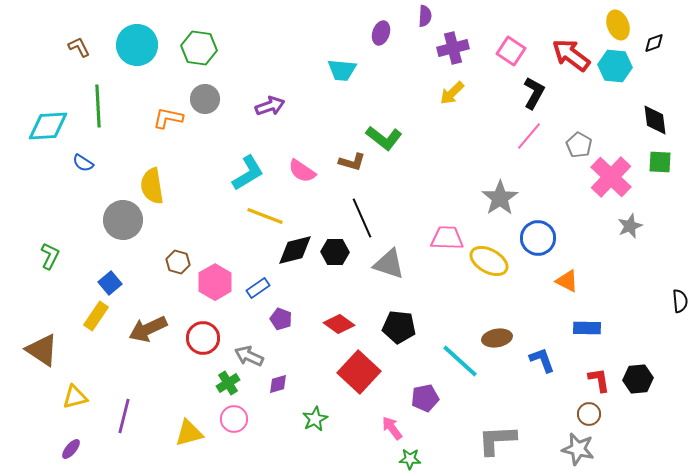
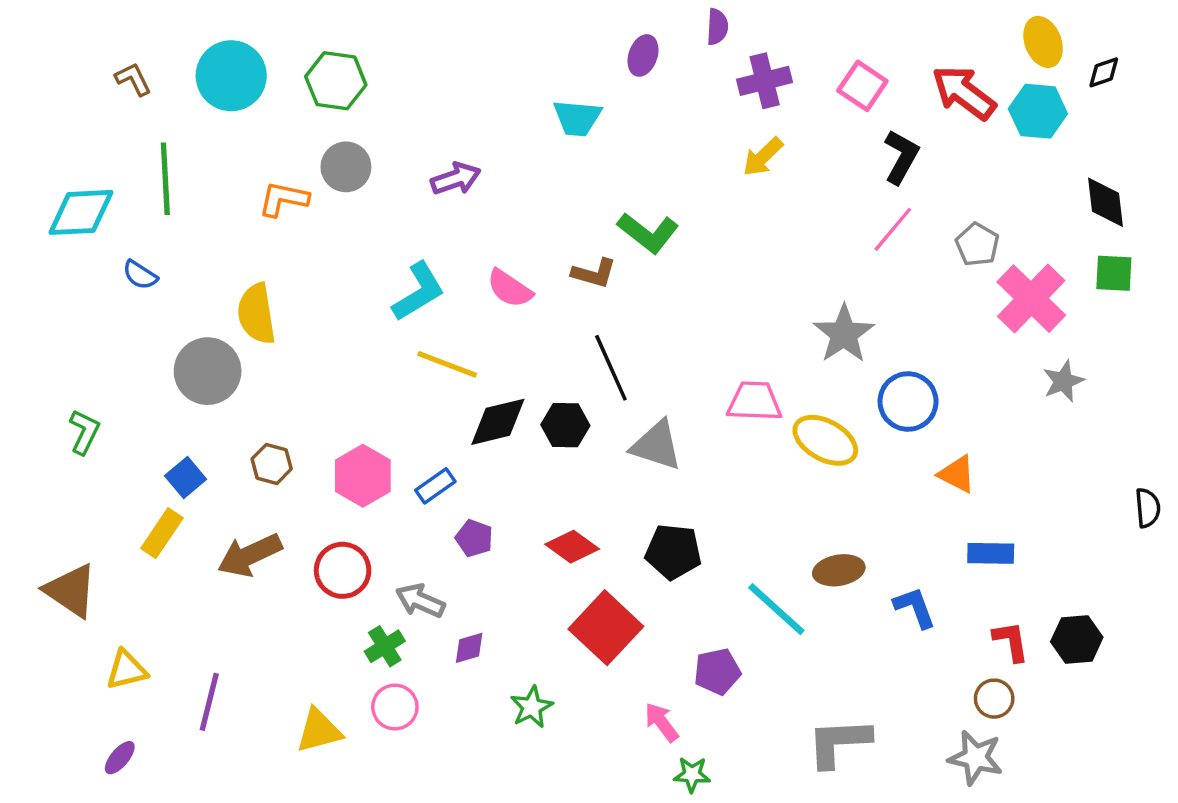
brown hexagon: (178, 262) -> (272, 464), moved

